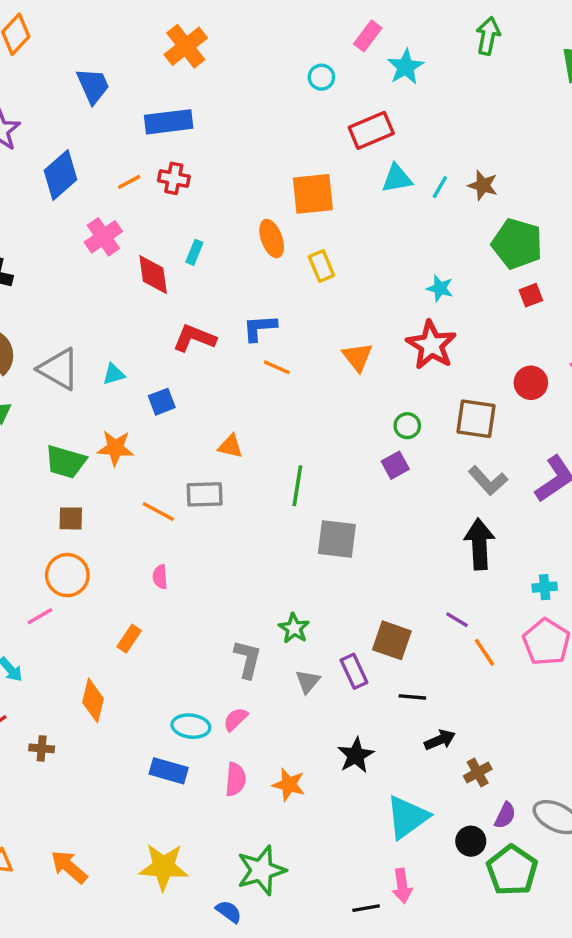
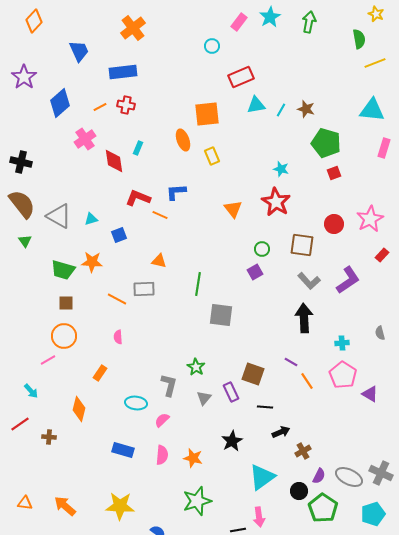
cyan star: (406, 67) -> (270, 17), moved
orange line: (277, 367) -> (160, 215), moved
cyan ellipse: (191, 726) -> (136, 403), moved
green star: (261, 870) -> (197, 501), moved

